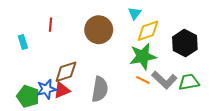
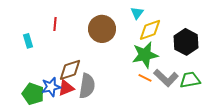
gray semicircle: (100, 89) -> (87, 86), moved

